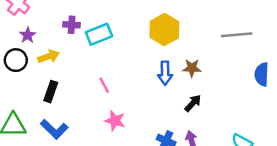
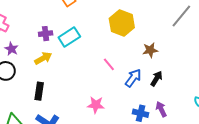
gray line: (237, 35) -> (181, 16), turned -35
yellow arrow: (49, 57) -> (43, 58), moved
blue arrow: (165, 73) -> (133, 78), moved, turned -132
pink line: (104, 85) -> (109, 64), moved

